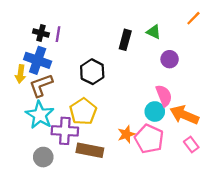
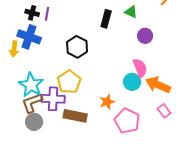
brown L-shape: (41, 85) -> (32, 103), moved
pink pentagon: (149, 139) -> (127, 121), moved

